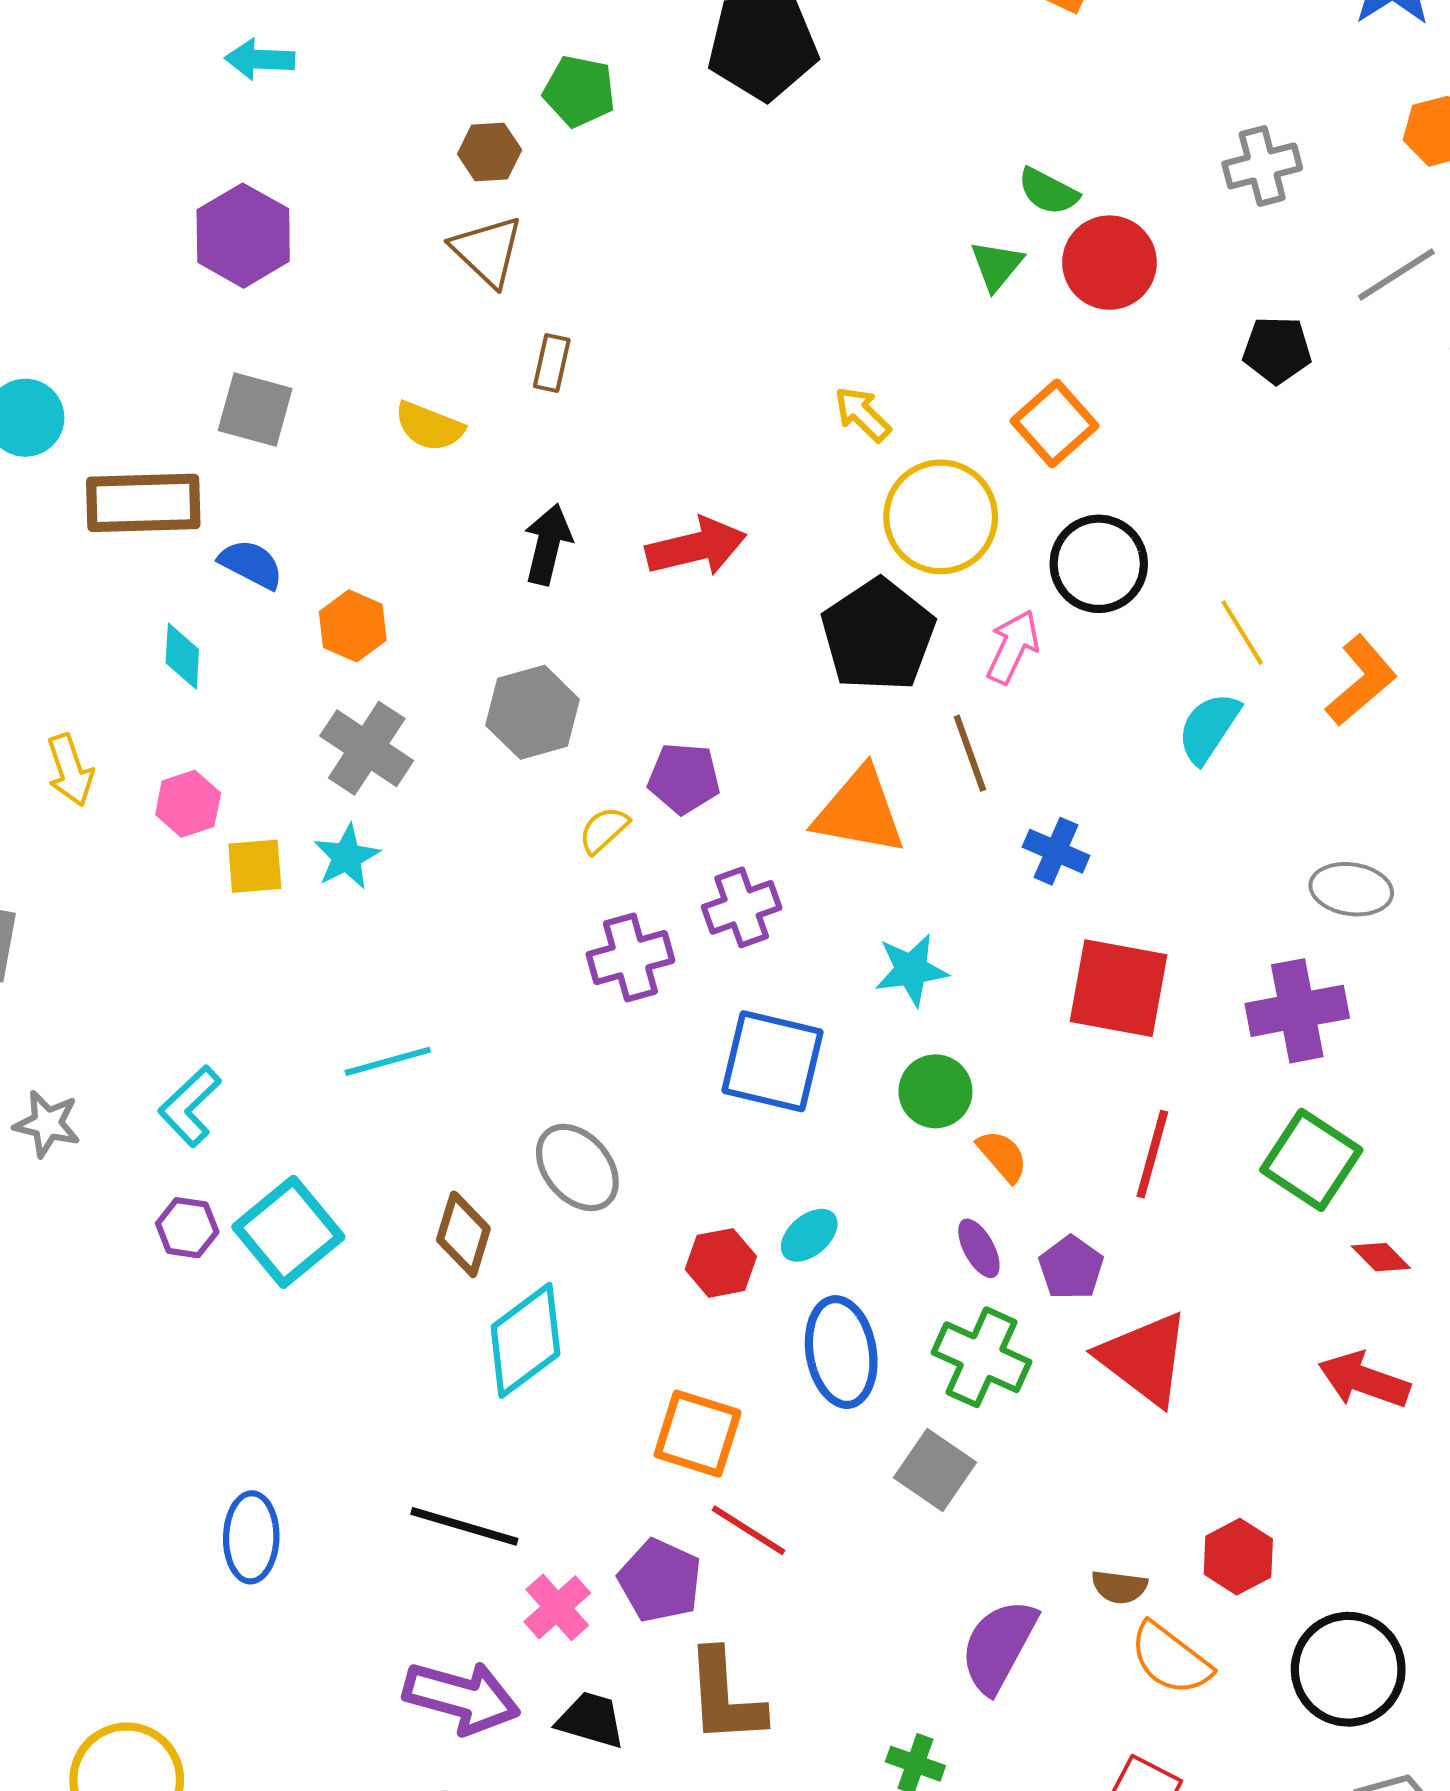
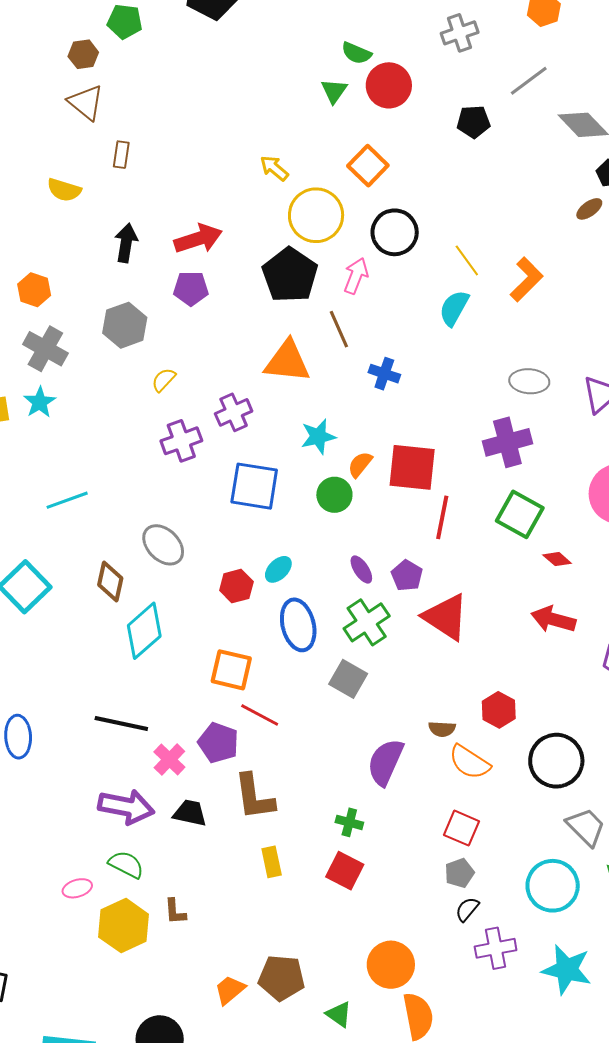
purple pentagon: (684, 778) -> (191, 288), moved
red square: (1118, 988) -> (412, 467), moved
orange semicircle: (1002, 1156) -> (360, 464), moved, turned -96
green cross: (982, 1357) -> (367, 622), turned 36

